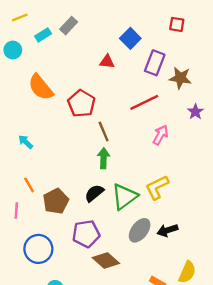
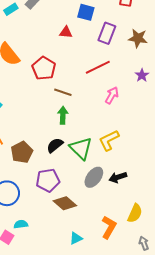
blue square: (130, 38) -> (86, 12), turned -30
brown star: (180, 78) -> (138, 38), moved
brown line: (104, 131) -> (63, 92), turned -48
green triangle: (124, 197) -> (81, 148), turned -40

